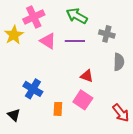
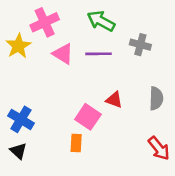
gray semicircle: (119, 62) -> (156, 98), moved
blue cross: (33, 89) -> (21, 119), moved
pink square: (83, 100) -> (88, 117), moved

